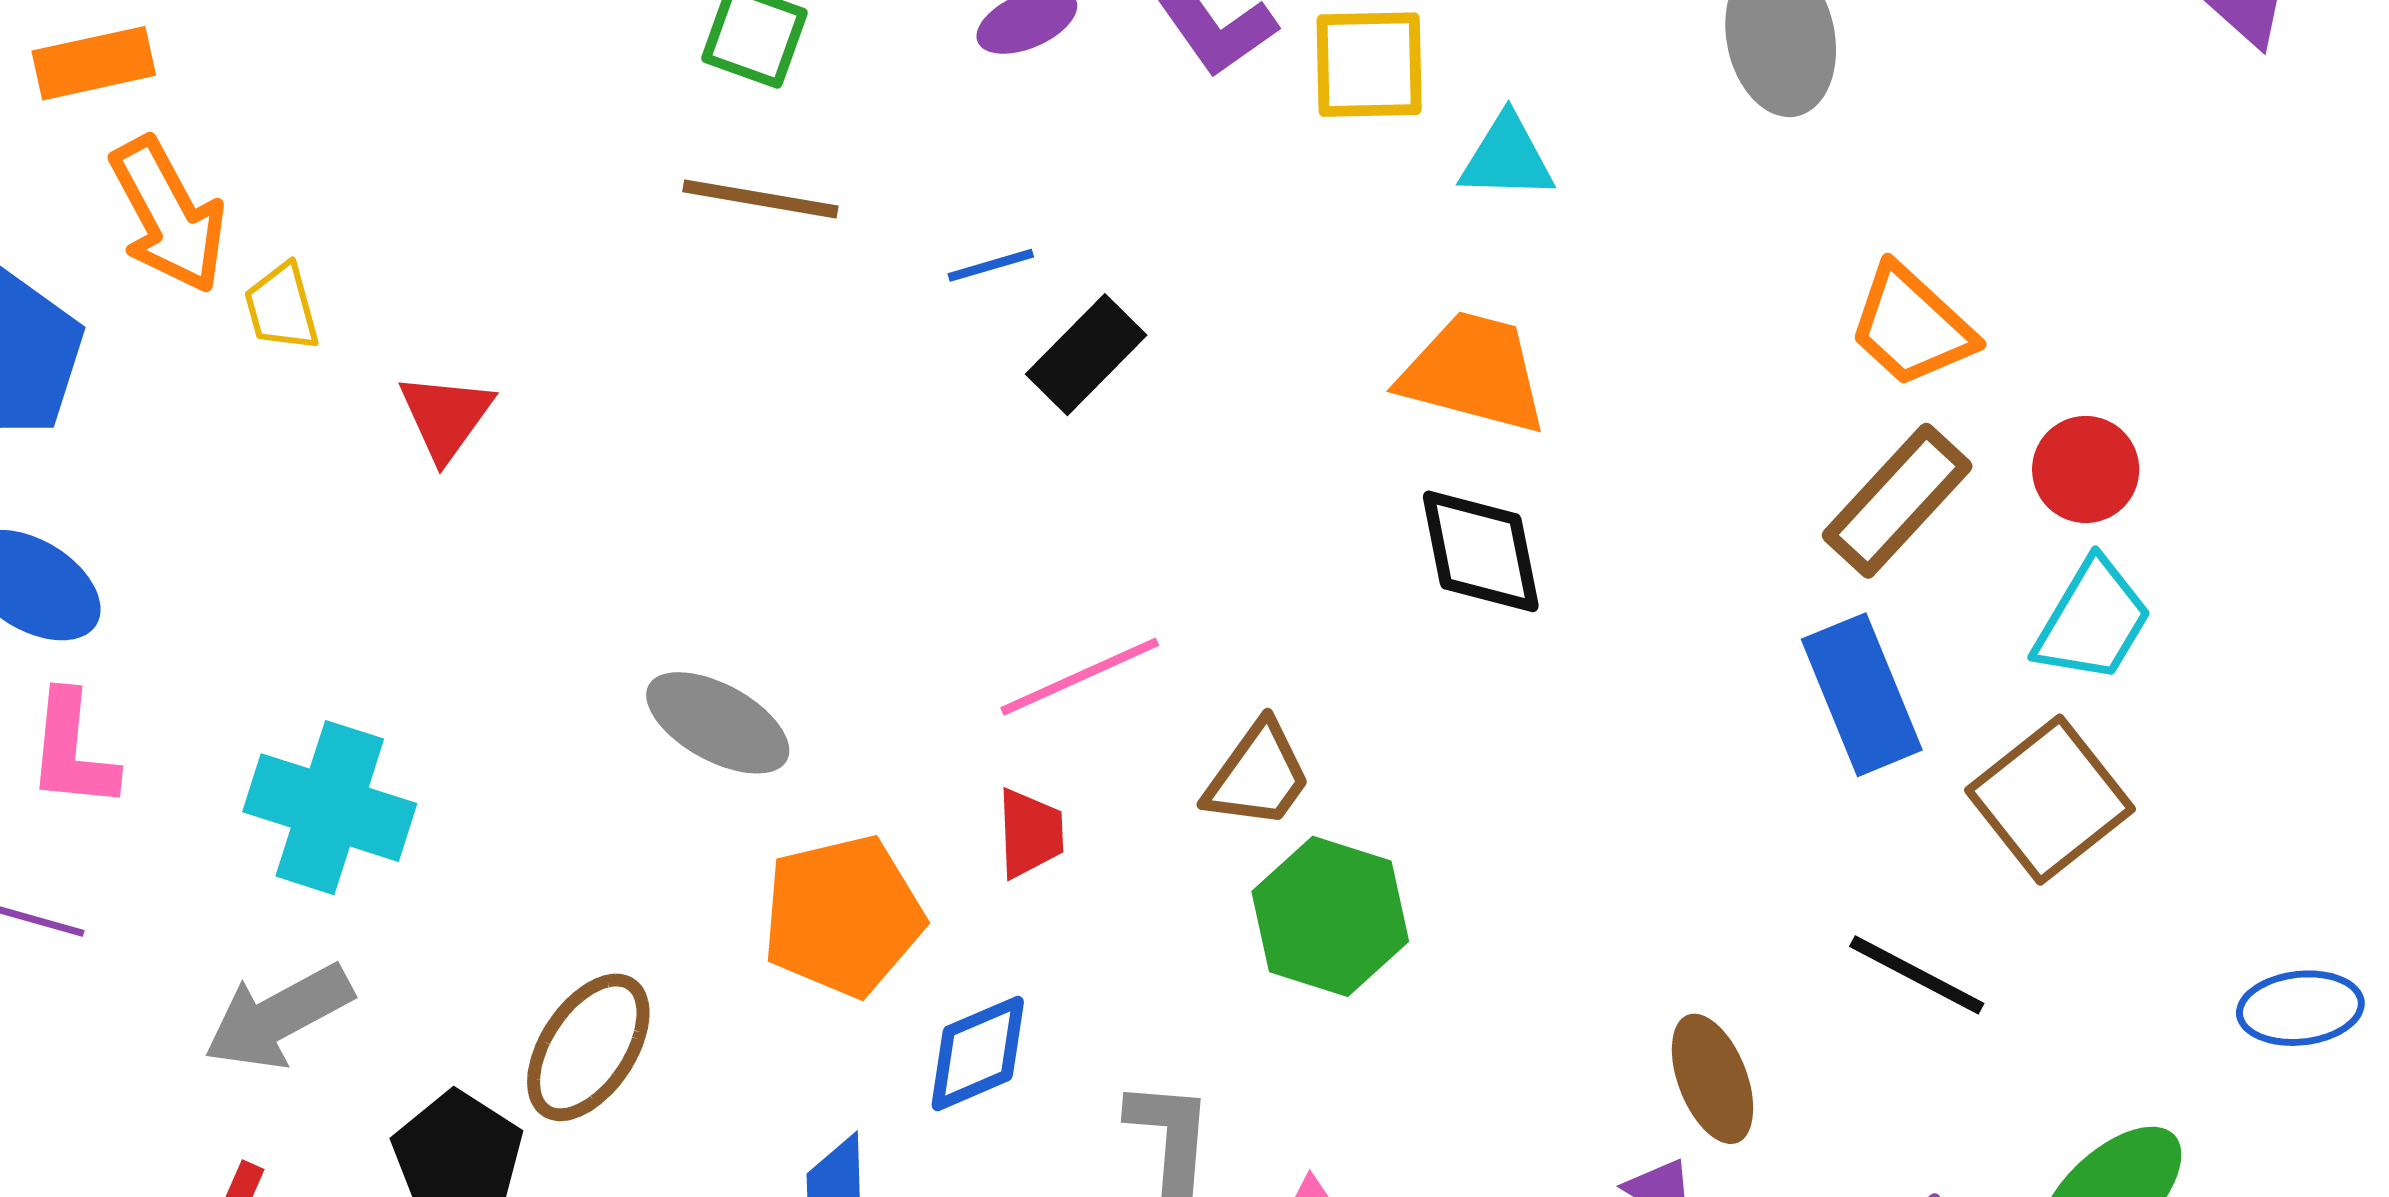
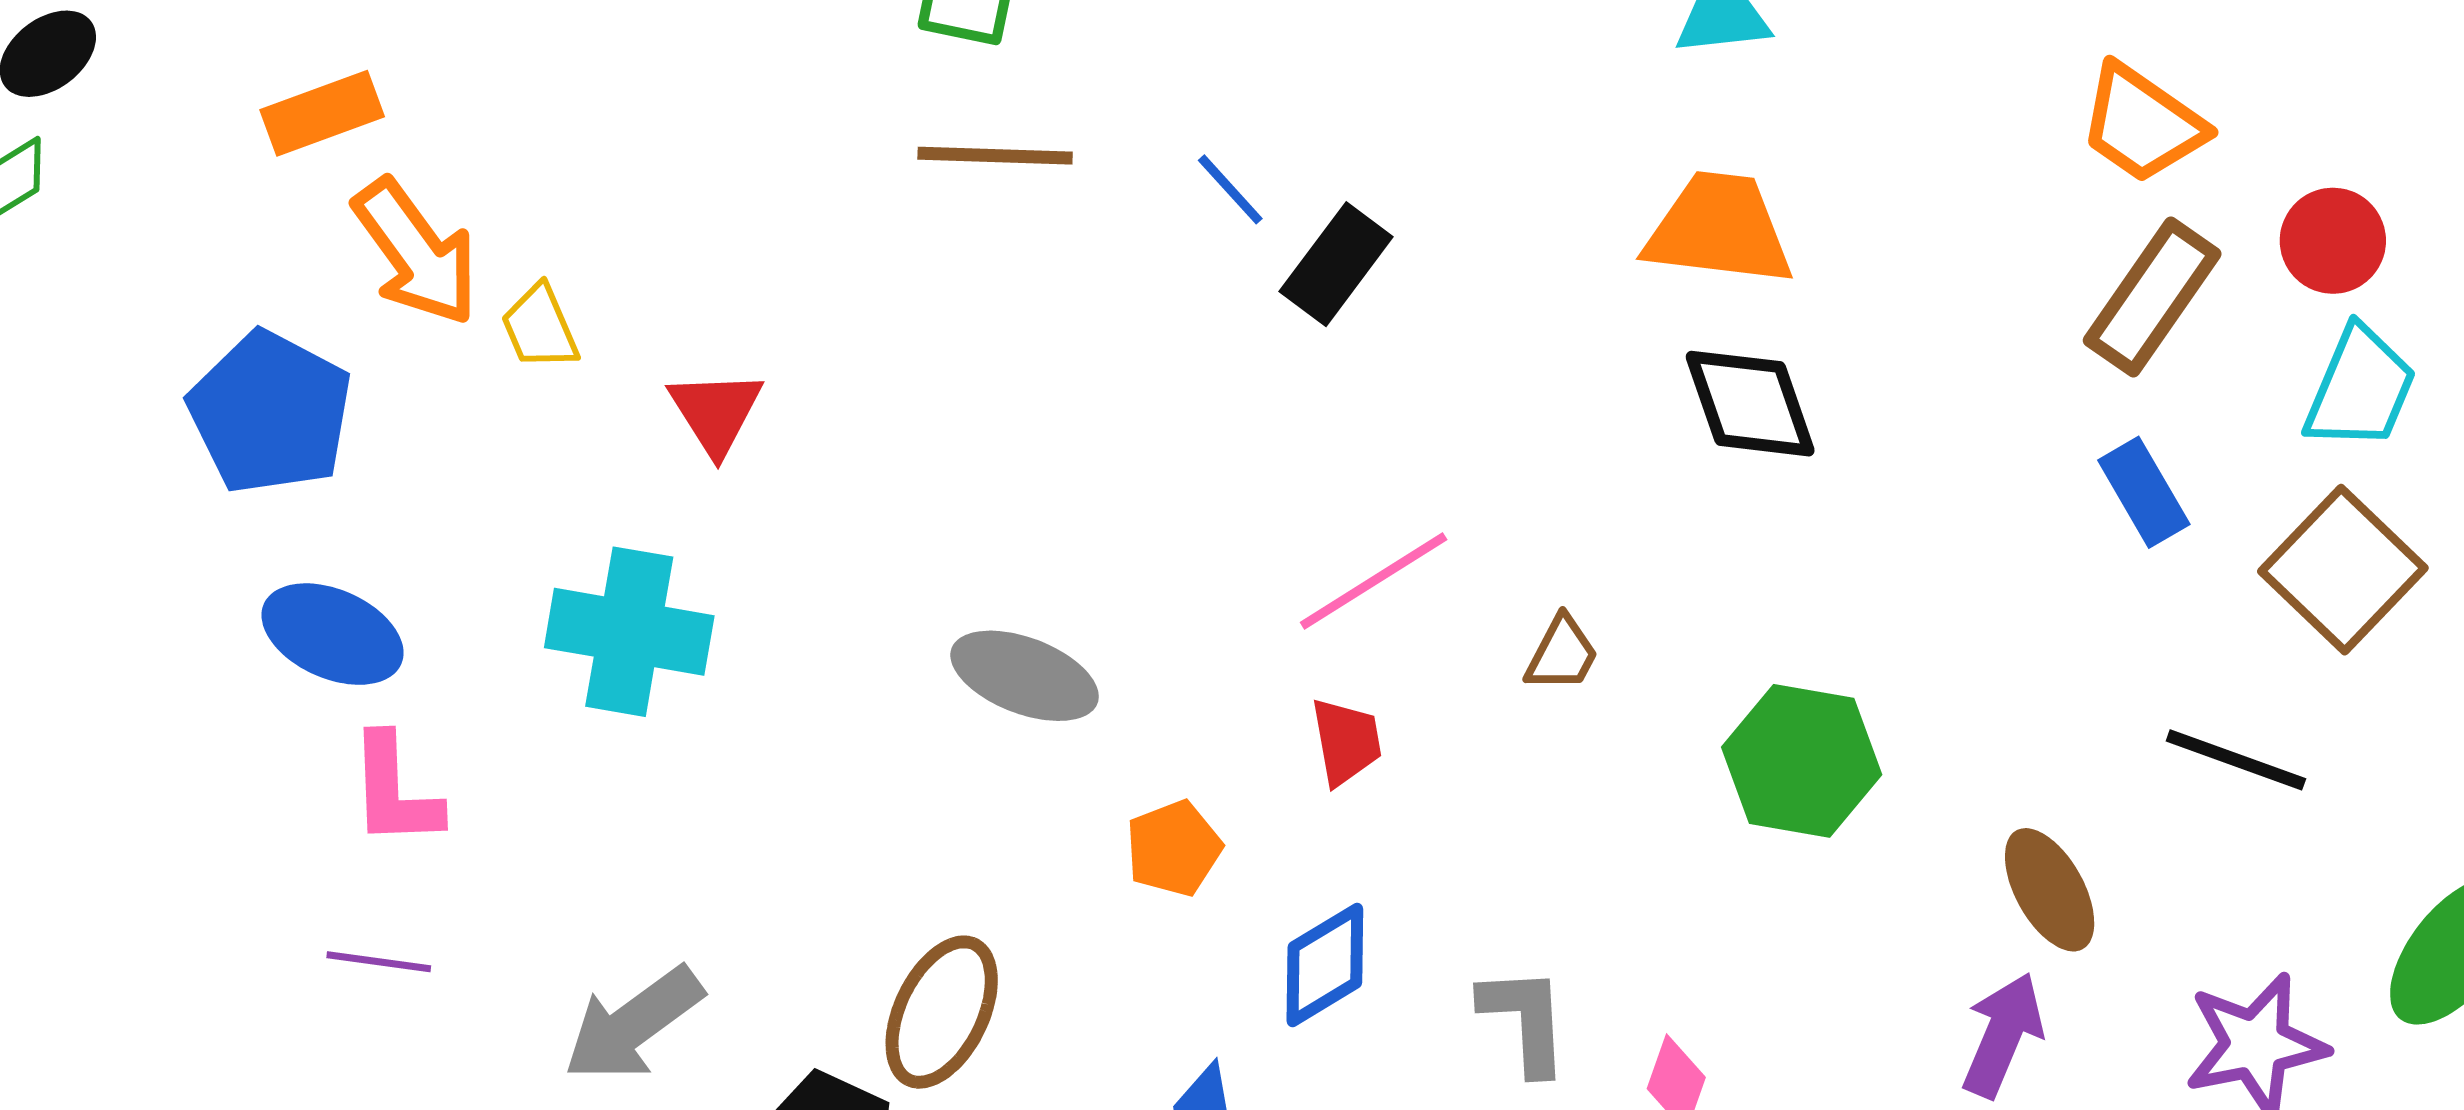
blue line: (991, 265) -> (1230, 189), turned 72
blue rectangle: (1862, 695) -> (2144, 492), size x0.7
brown trapezoid: (1258, 775) -> (1562, 654), size x0.7
cyan cross: (330, 808) -> (629, 632), moved
orange pentagon: (843, 916) -> (1174, 848), size x0.6
green hexagon: (1330, 916) -> (1802, 761), moved

